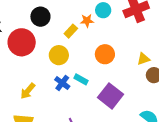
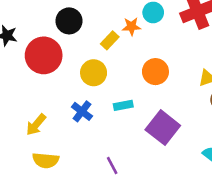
cyan rectangle: (81, 79) -> (123, 105), turned -40
blue cross: (62, 83) -> (82, 111), moved
yellow arrow: (28, 91) -> (36, 125), moved

